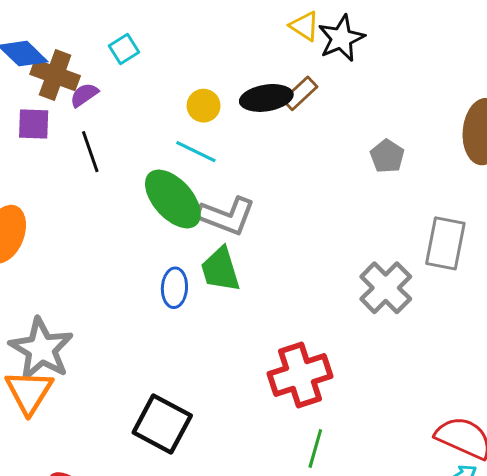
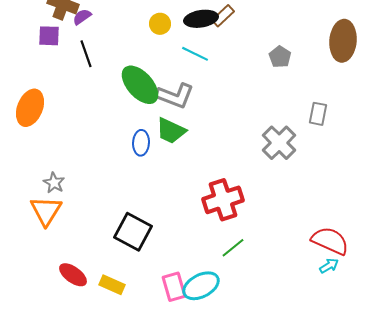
cyan line: (196, 152) -> (195, 54), moved
gray rectangle: (445, 243) -> (318, 114), size x0.7
green trapezoid: (220, 269) -> (171, 131), turned -48
gray star: (41, 349) -> (54, 183), size x0.5
green line: (315, 448) -> (233, 248), turned 35

